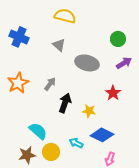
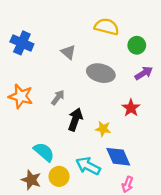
yellow semicircle: (65, 16) -> (107, 27), moved
orange star: (18, 83) -> (21, 96), turned -30
blue diamond: (102, 135) -> (118, 157), turned 40
cyan arrow: (76, 143) -> (88, 166), size x1.5
brown star: (27, 155) -> (31, 180), turned 30

